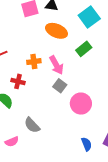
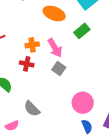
red cross: (18, 81) -> (27, 64), moved
pink circle: (81, 104) -> (83, 103), moved

